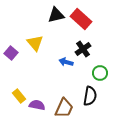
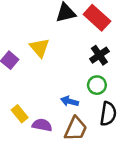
blue arrow: (66, 62) -> (69, 101), moved
green circle: (100, 73) -> (97, 85), moved

